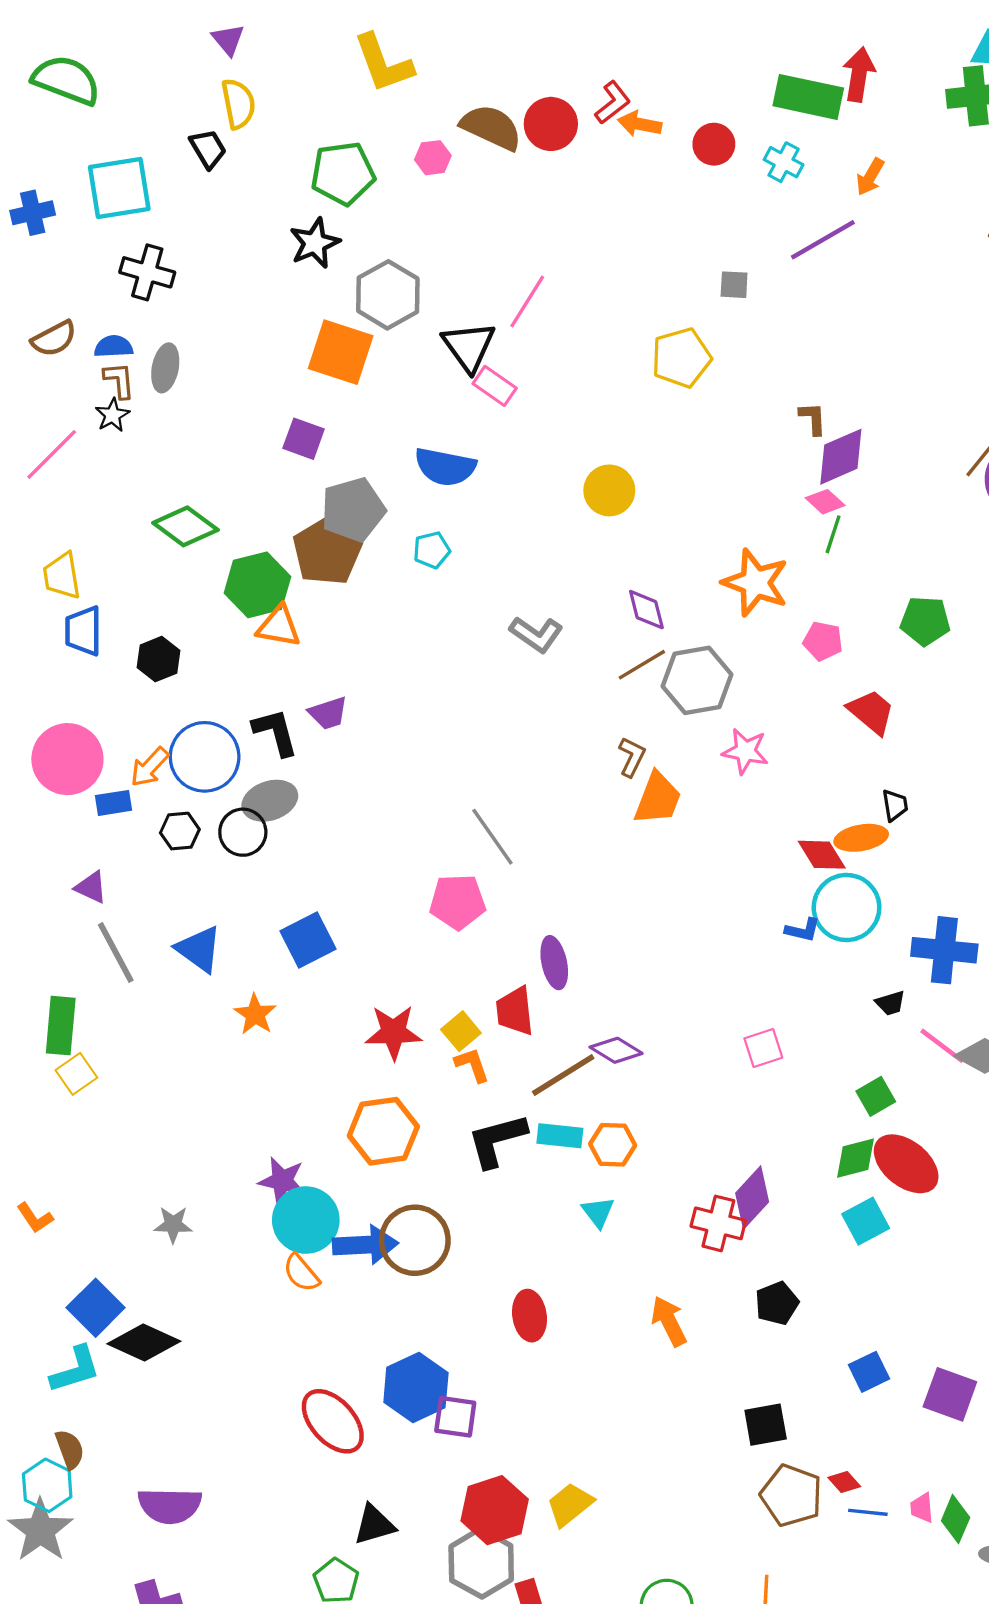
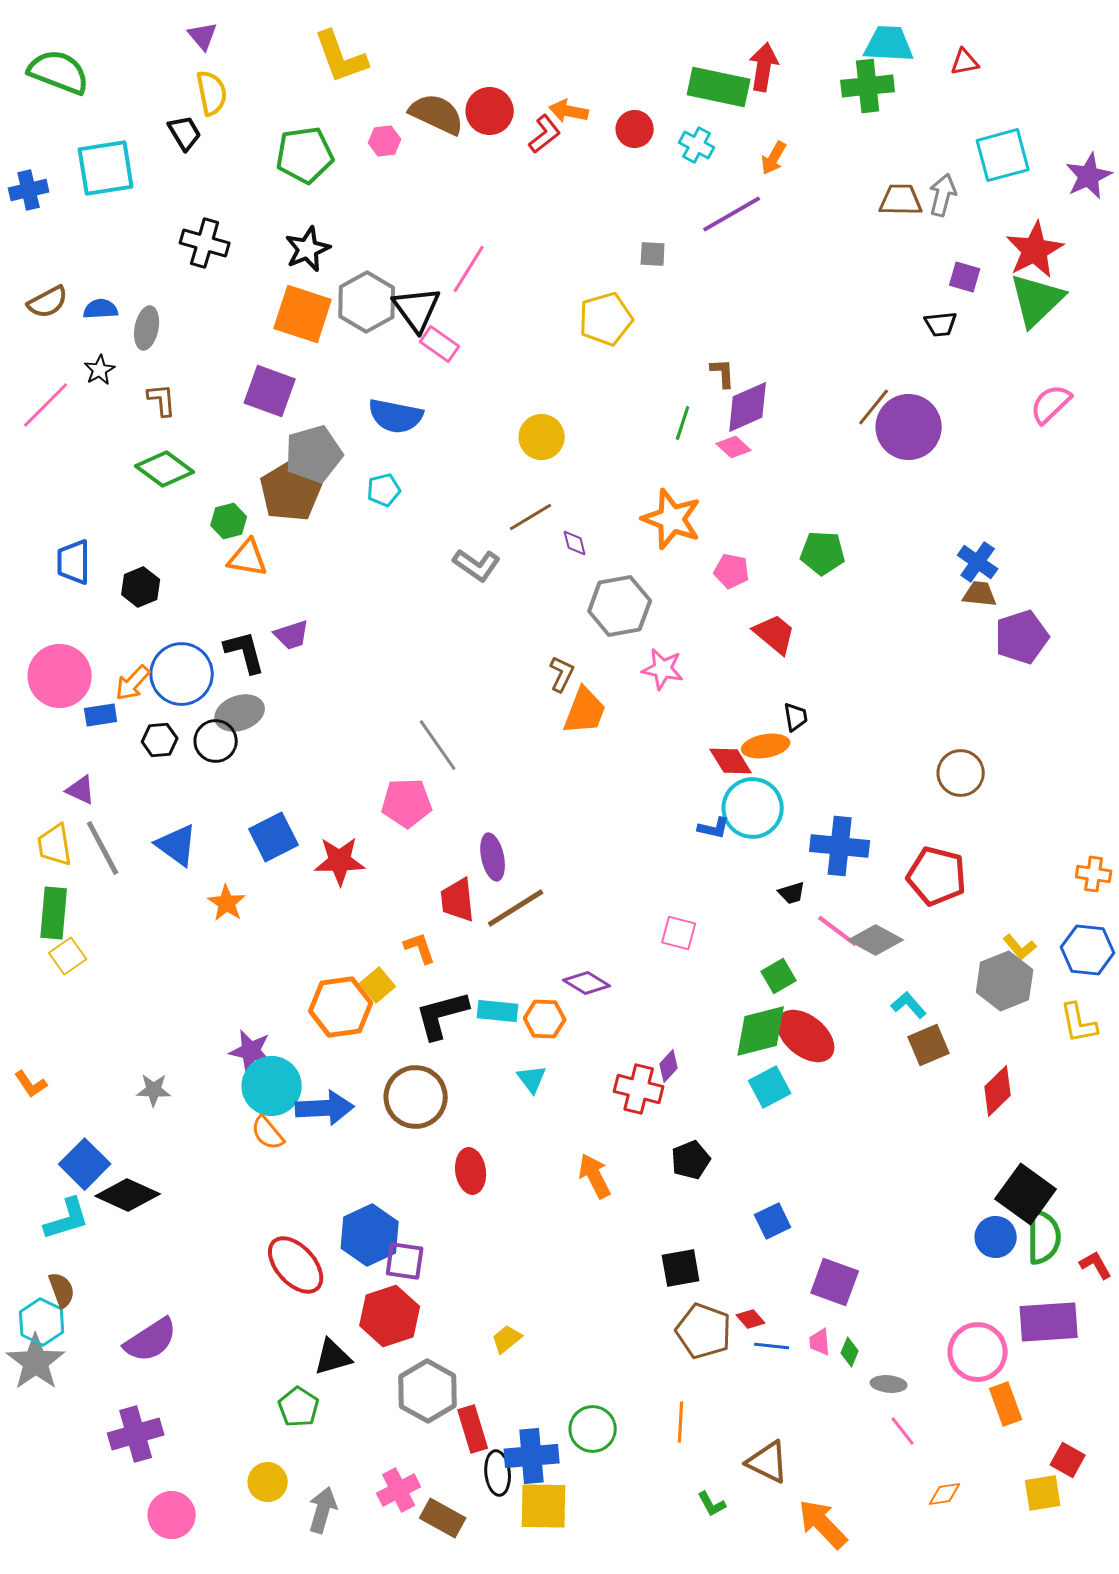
red L-shape: (613, 103) -> (545, 134), moved
black star: (315, 243) -> (308, 249), moved
black cross: (147, 272) -> (205, 243), moved
gray hexagon: (388, 295) -> (367, 302), moved
brown L-shape: (119, 380) -> (162, 400), moved
purple square: (304, 439) -> (270, 391), size x1.4
green line: (833, 534) -> (683, 423), moved
yellow trapezoid: (62, 576) -> (55, 845), moved
green hexagon: (257, 585) -> (229, 521), size x0.6
purple diamond: (646, 610) -> (575, 543), size x0.7
brown line: (642, 665) -> (531, 517), moved
yellow square: (461, 1031) -> (378, 985), moved
red star: (393, 1032) -> (340, 861), moved
pink square: (763, 1048) -> (679, 933), turned 33
purple diamond: (616, 1050) -> (587, 983), moved
brown line: (563, 1075) -> (516, 908), moved
green diamond: (856, 1158) -> (761, 1031), size x1.4
purple diamond: (752, 1198) -> (669, 1066), size x0.6
brown circle: (415, 1240) -> (416, 1097), moved
purple square: (950, 1394) -> (835, 1282), moved
yellow trapezoid: (570, 1504) -> (507, 1339), size x0.7
purple semicircle: (170, 1506) -> (151, 1340), turned -34
red hexagon: (495, 1510) -> (390, 1316), moved
green diamond: (956, 1519) -> (850, 1352), size x0.7

